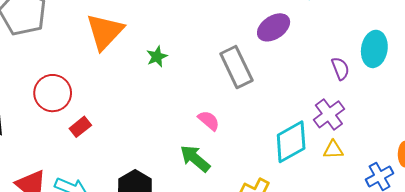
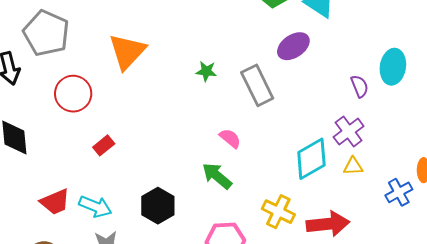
green star: (157, 57) -> (206, 71), moved, turned 30
red circle: (53, 93) -> (73, 94), moved

